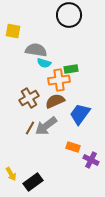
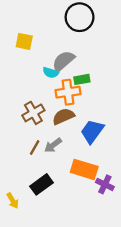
yellow square: (13, 31) -> (24, 41), moved
gray semicircle: (36, 50) -> (63, 61), moved, turned -50
gray arrow: (46, 126) -> (53, 145), size x0.7
orange rectangle: (73, 147) -> (84, 169), size x1.6
black rectangle: (33, 182) -> (41, 184), moved

